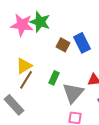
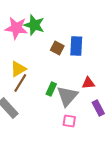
blue rectangle: (82, 43) -> (76, 46), turned 30
green rectangle: (54, 78) -> (51, 89), moved

